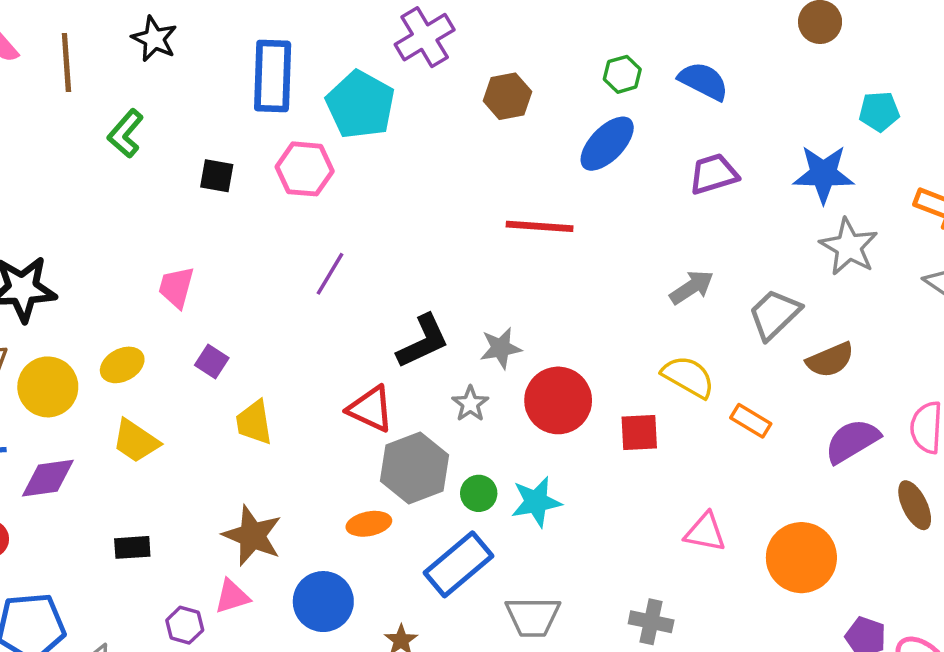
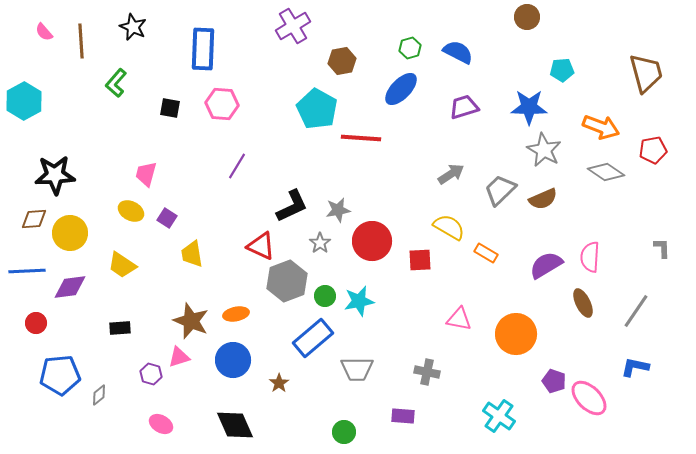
cyan pentagon: (360, 105) -> (317, 109), moved
brown semicircle: (830, 360) -> (543, 199), moved
yellow ellipse: (122, 365) -> (131, 211), moved, turned 55
orange ellipse: (369, 524) -> (236, 314), moved

